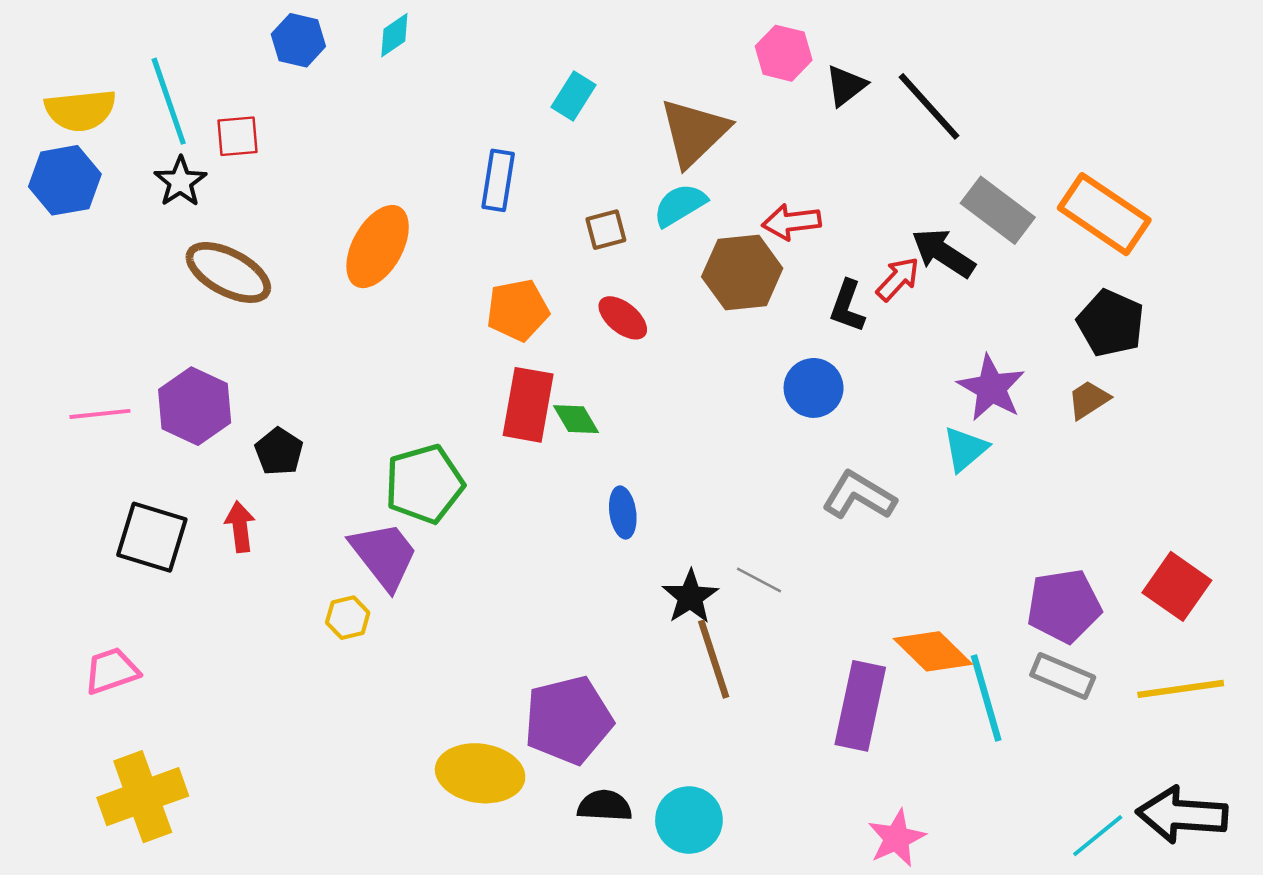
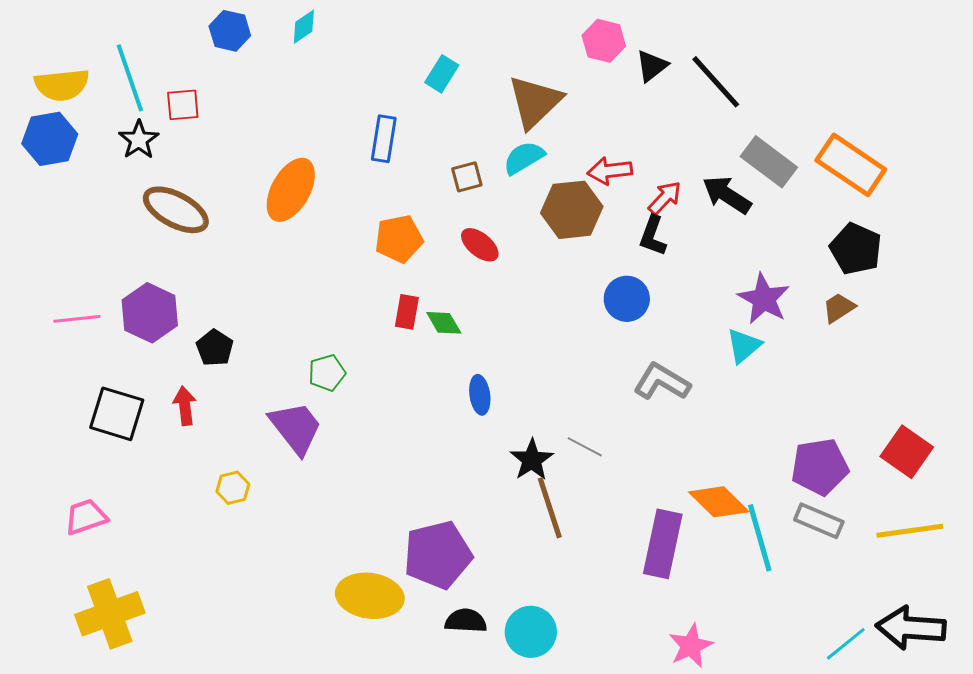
red arrow: (898, 279) -> (665, 198), moved
red rectangle: (528, 405) -> (407, 312), size x0.6
green pentagon: (424, 484) -> (327, 373), size x0.6
yellow hexagon: (348, 618) -> (233, 488), moved

